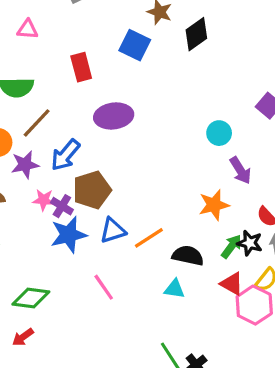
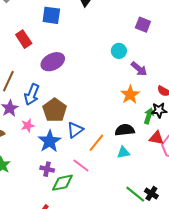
purple cross: (62, 206) -> (47, 169), moved
orange line: (149, 238) -> (96, 143), moved
green diamond: (31, 298) -> (62, 183), moved

